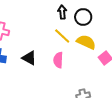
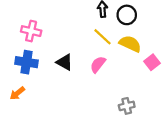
pink semicircle: (58, 60) -> (98, 64), turned 35

